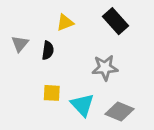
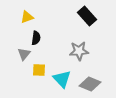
yellow triangle: (65, 22) -> (27, 17), moved
gray triangle: (20, 44) -> (24, 54), moved

